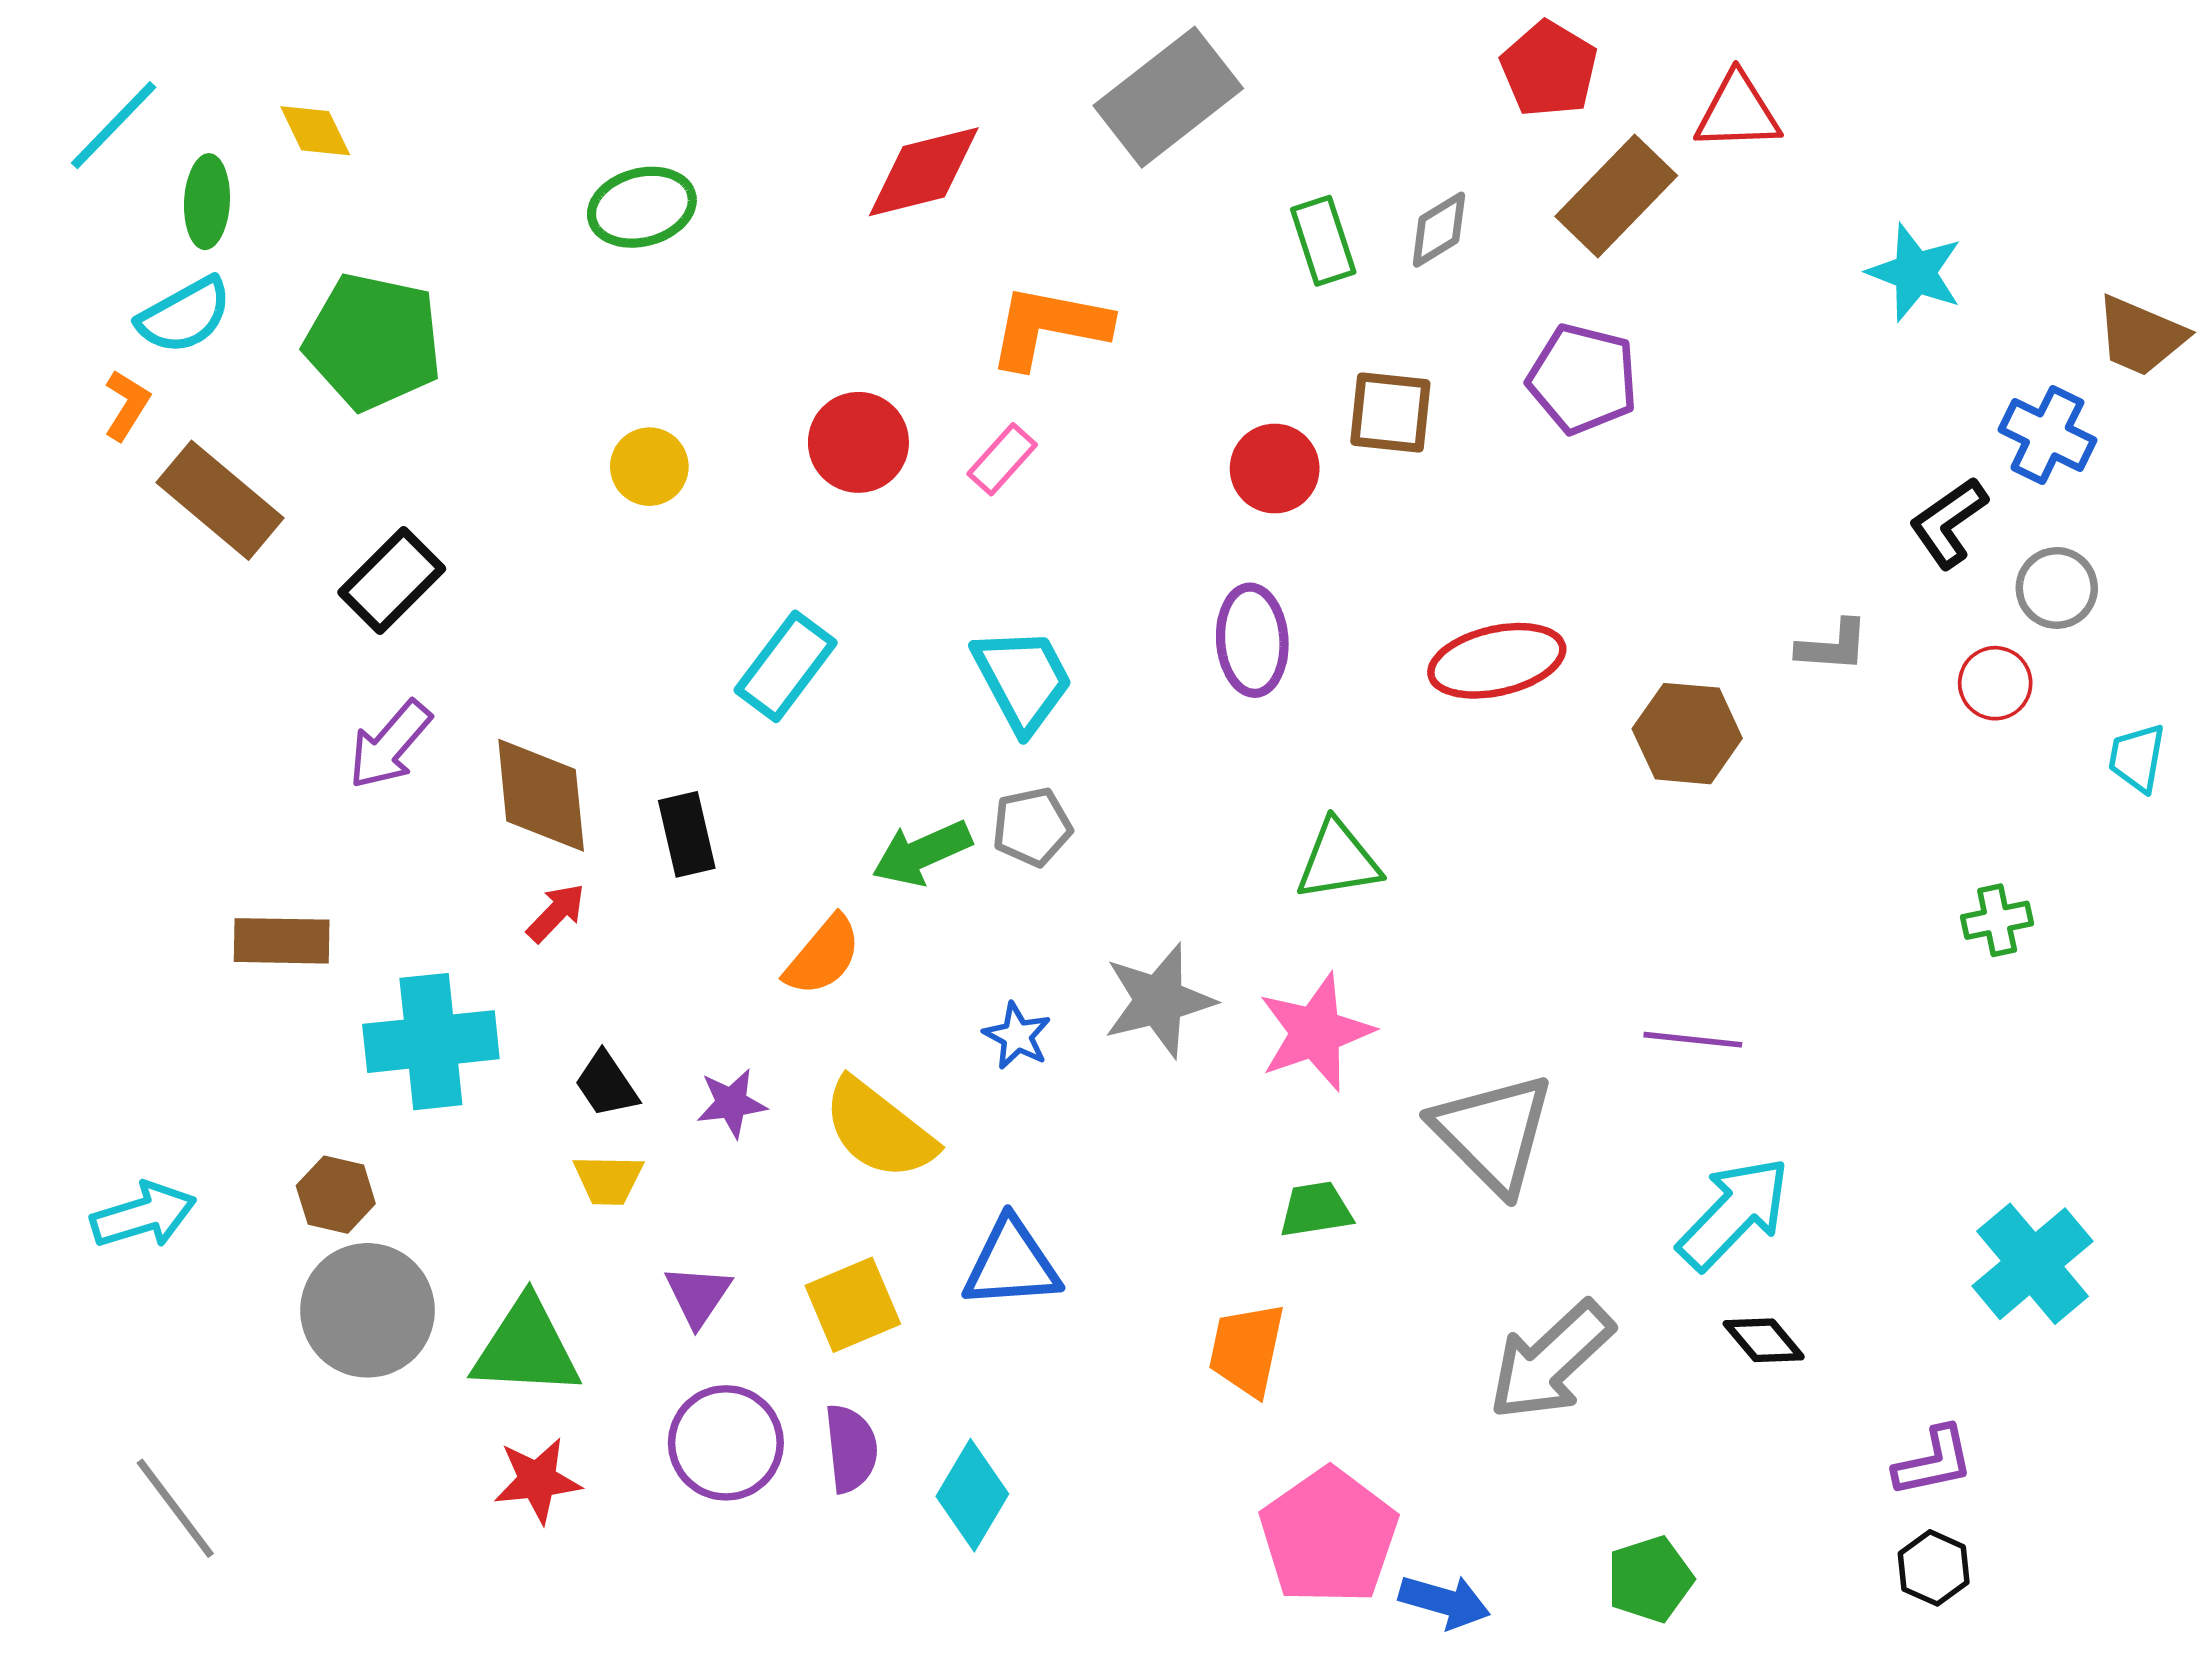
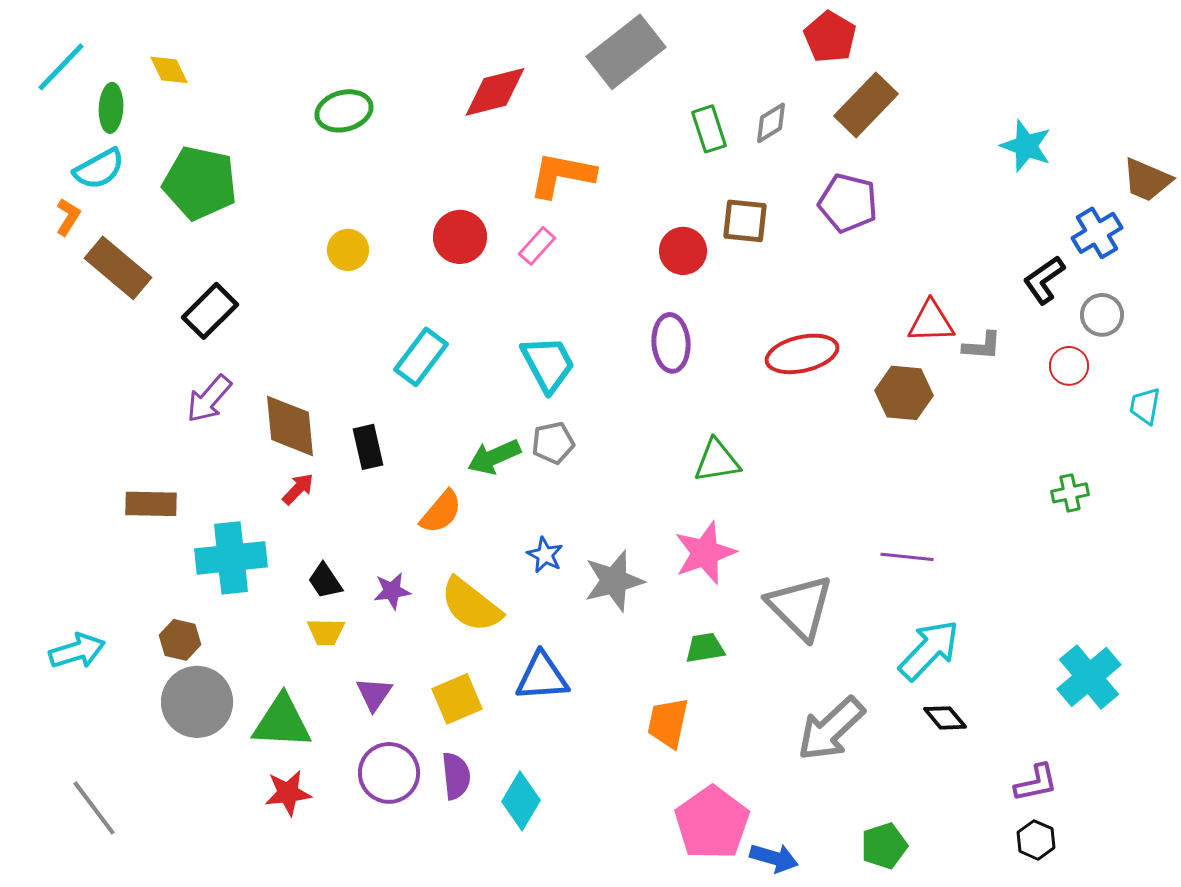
red triangle: (1738, 112) -> (931, 322), moved
blue cross: (2047, 435) -> (1097, 233), turned 33
gray star: (1159, 1000) -> (614, 581), moved

